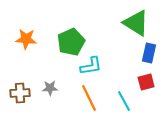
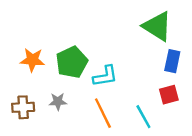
orange star: (26, 39) -> (32, 60), moved
green pentagon: (71, 42) -> (72, 62), moved

